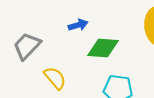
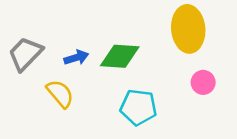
blue arrow: (78, 25) -> (76, 58), moved

